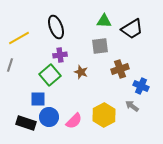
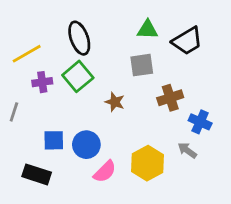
purple cross: (60, 55) -> (42, 82), moved
gray line: (10, 65) -> (14, 112), moved
green square: (50, 75) -> (78, 76), moved
blue circle: (49, 117) -> (86, 145), moved

